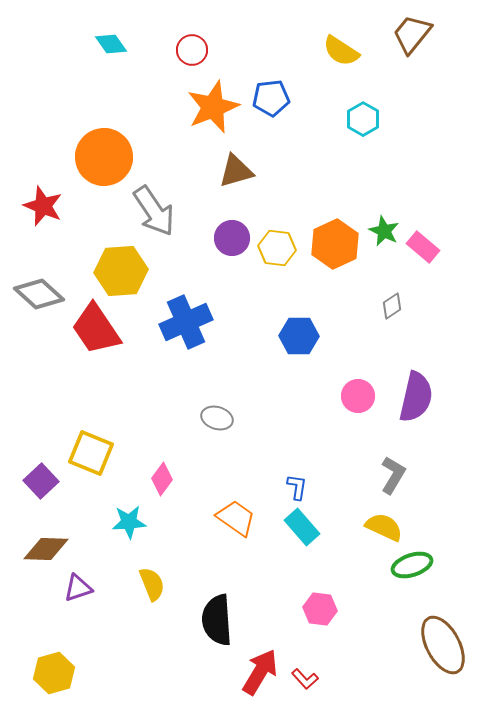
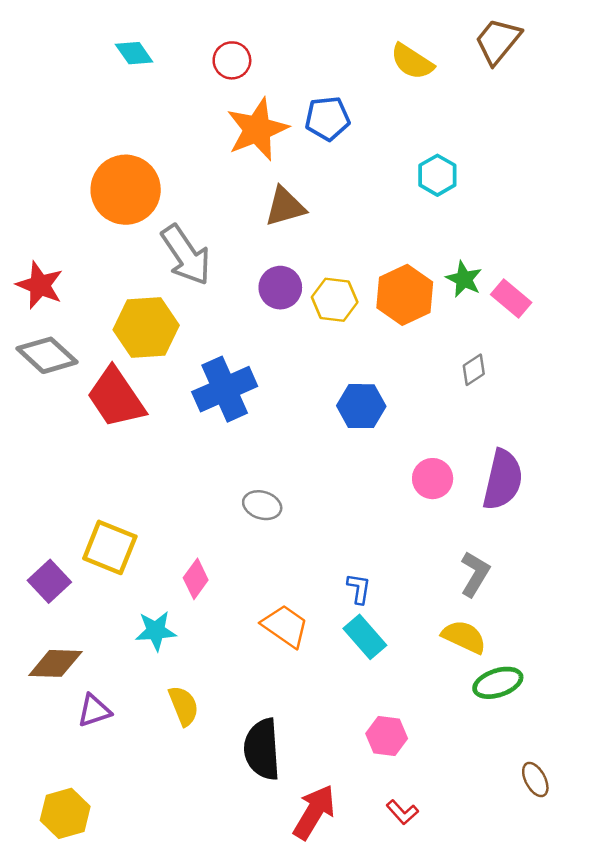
cyan hexagon: (363, 119) -> (437, 175), moved
red star: (43, 206) -> (40, 285), moved
brown ellipse: (443, 645) -> (535, 779), size x0.5
red L-shape: (305, 679) -> (402, 812), moved

